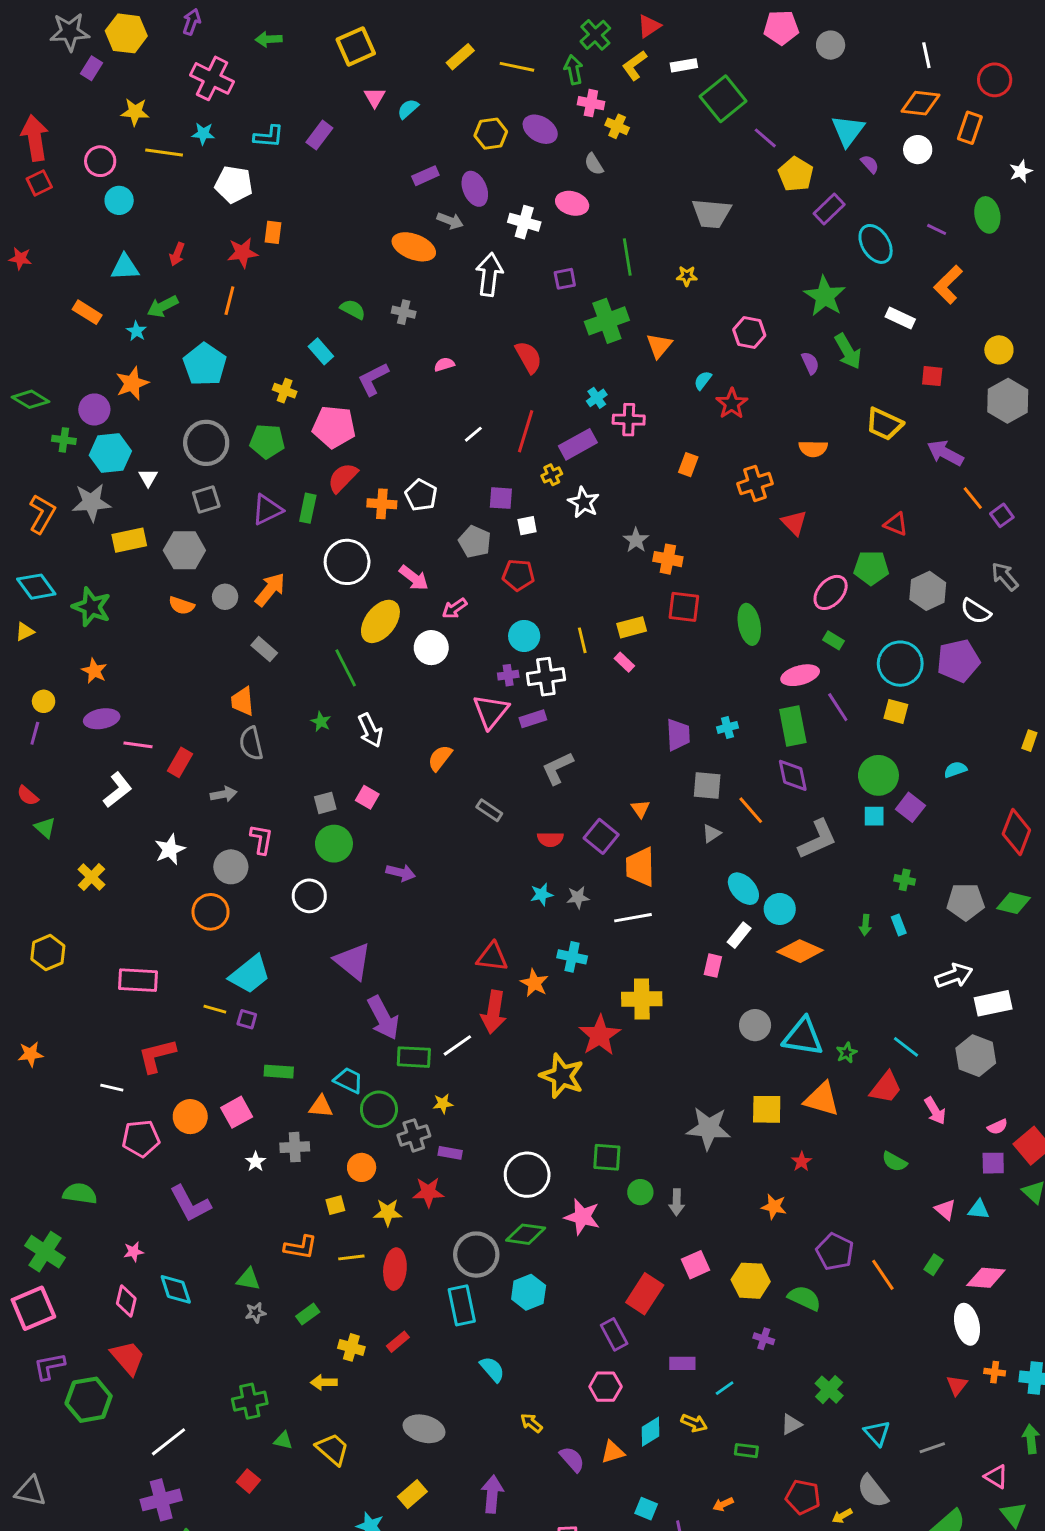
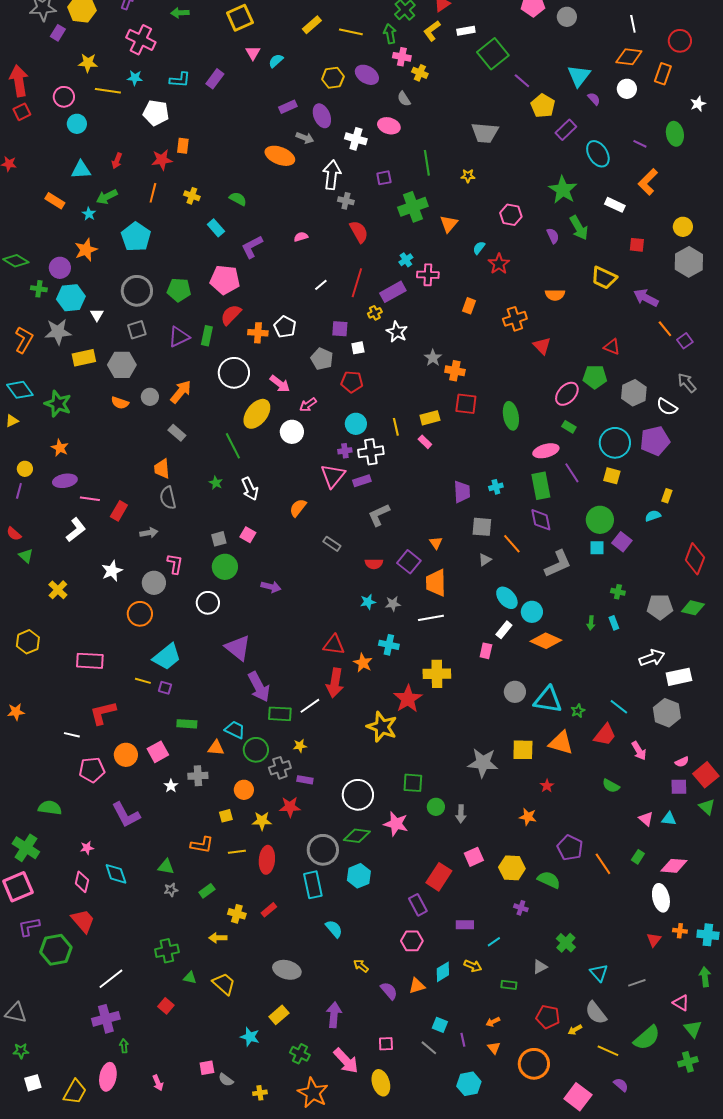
gray cross: (404, 312) -> (346, 201), moved
yellow cross: (285, 391) -> (192, 196), moved
yellow rectangle: (1029, 741) -> (667, 496), moved

